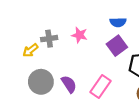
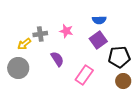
gray circle: (41, 82) -> (18, 68), moved
purple semicircle: (69, 84) -> (57, 59), moved

